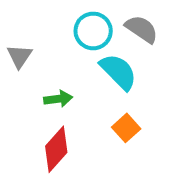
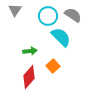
gray triangle: (19, 56) -> (15, 10), moved
orange square: (126, 128) -> (53, 66), moved

